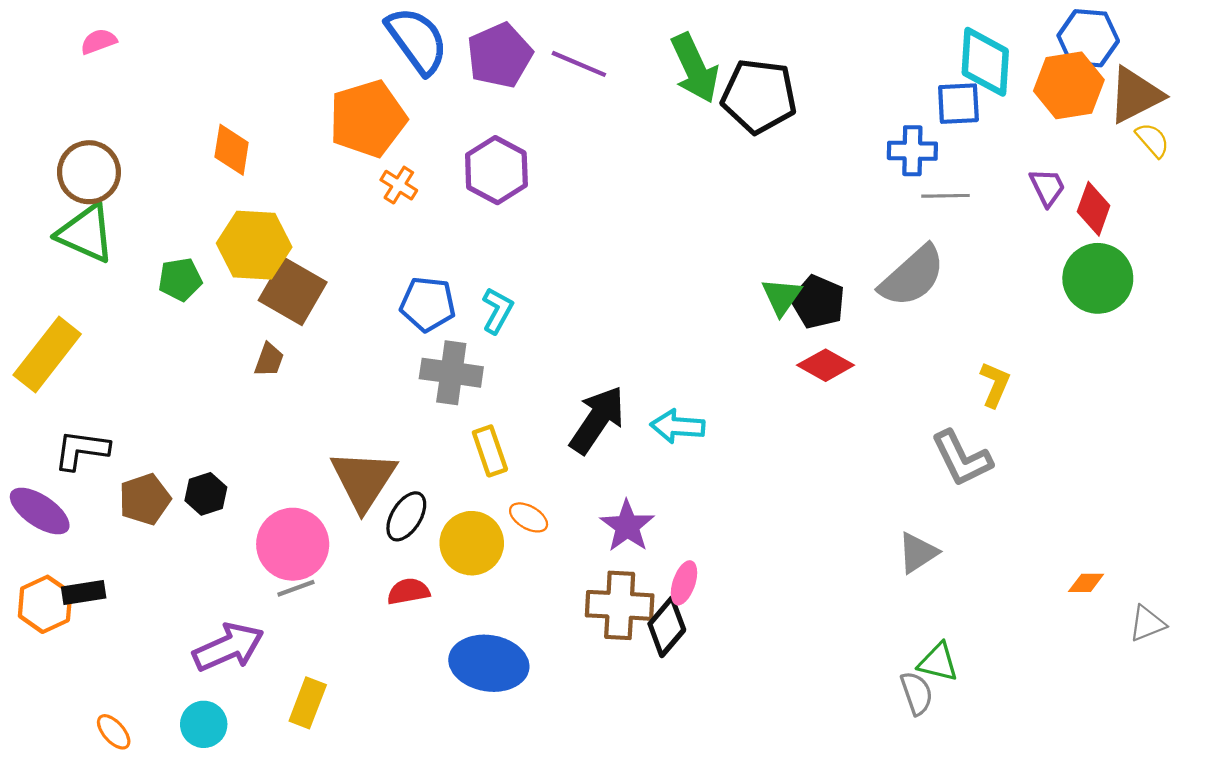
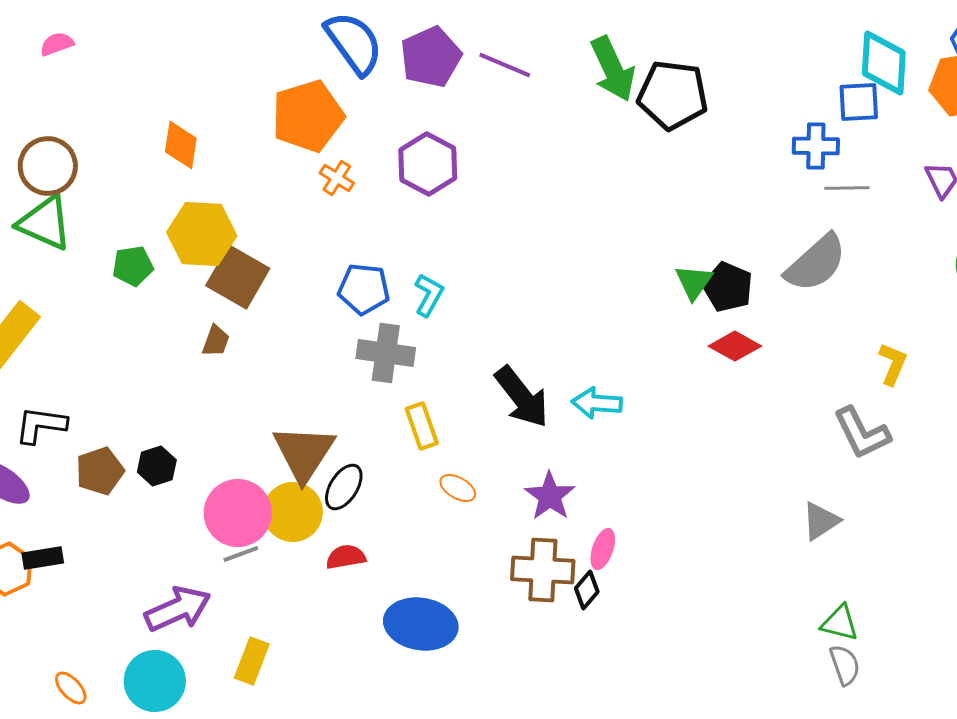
black arrow: (597, 420) -> (522, 397), turned 108
yellow circle: (472, 543) -> (293, 512), moved
black diamond: (667, 627) -> (587, 590), size x0.7
gray semicircle: (917, 693) -> (845, 665), moved
cyan circle: (204, 724) -> (155, 681), size x1.4

